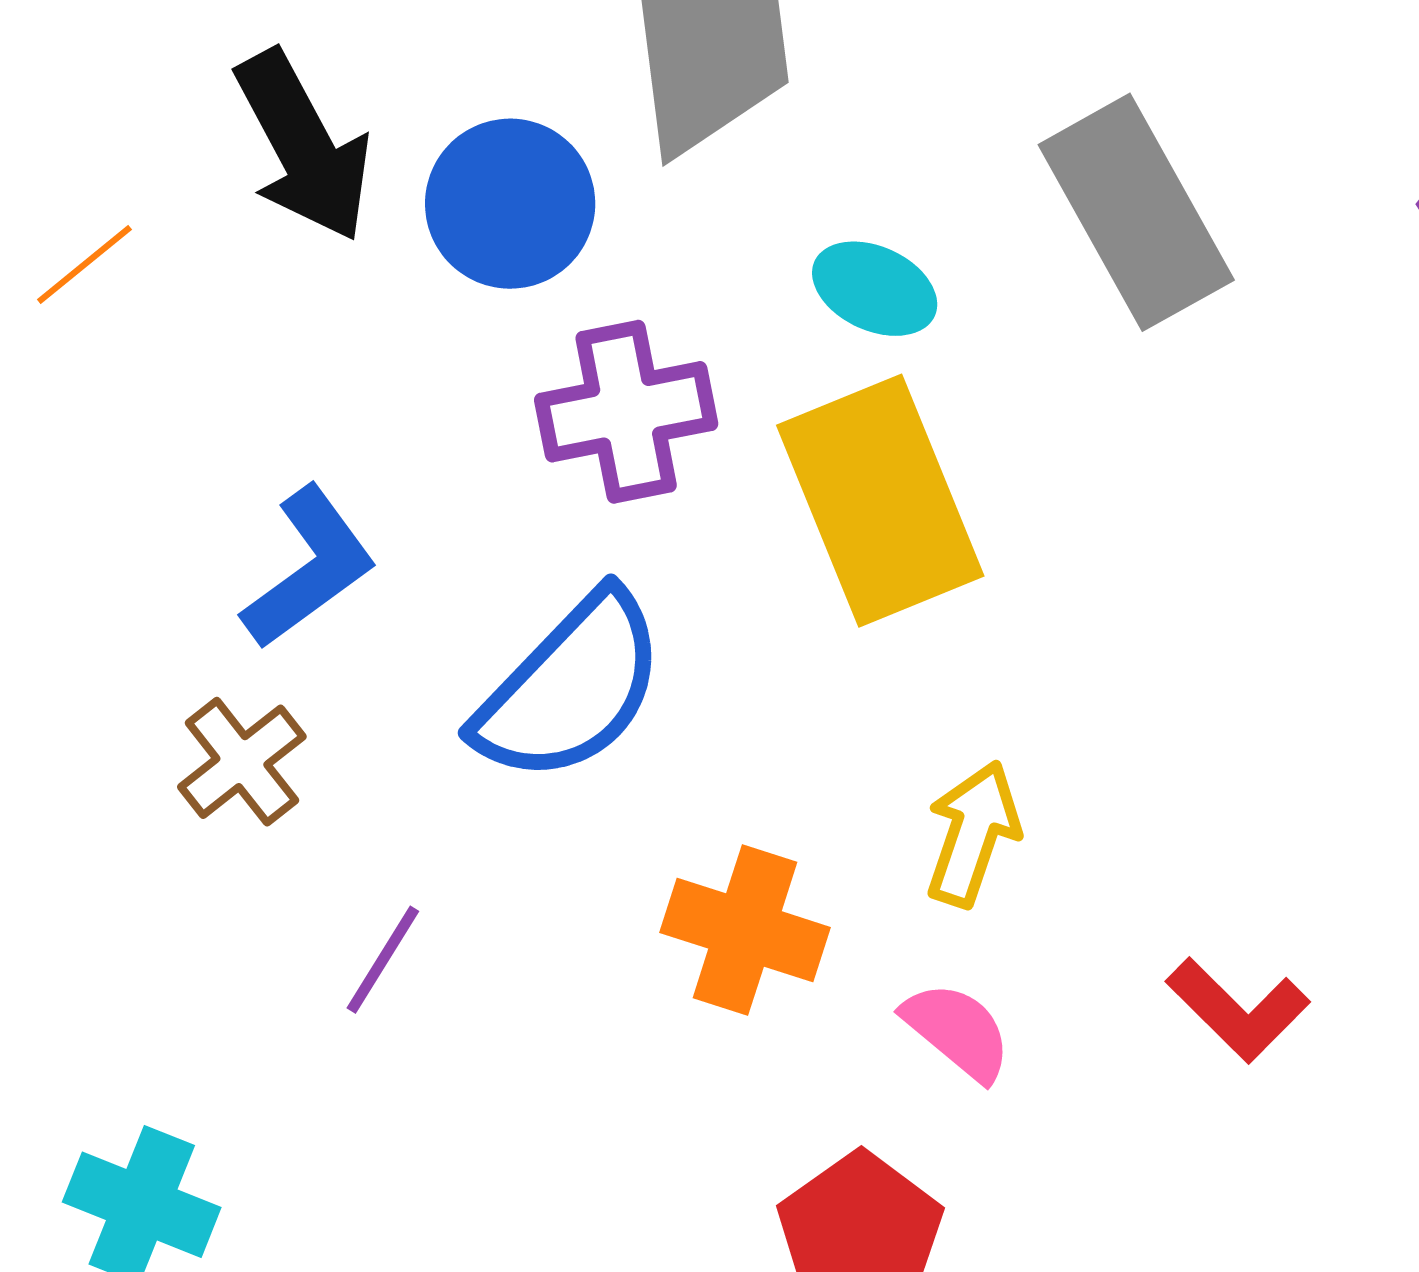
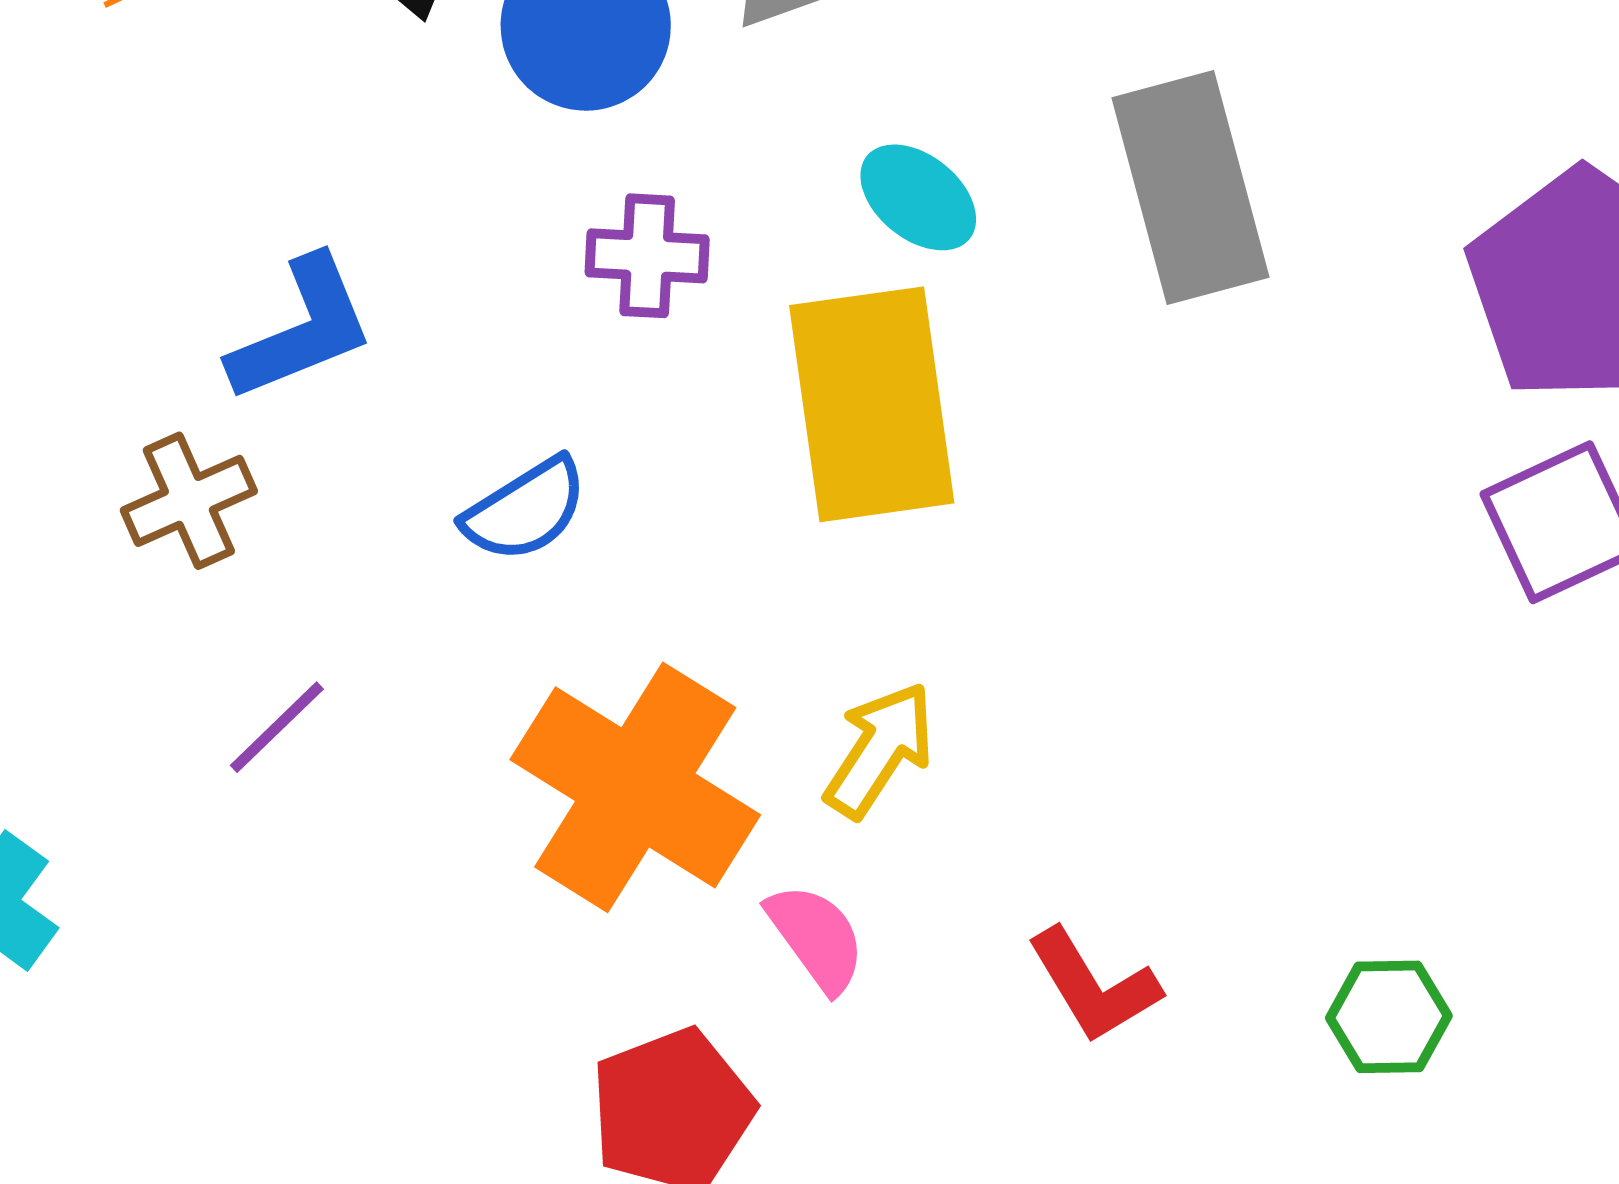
purple cross: (626, 412) -> (647, 256), size x0.7
blue semicircle: (570, 688) -> (525, 510), size x0.6
orange cross: (745, 930) -> (635, 787), size x1.5

